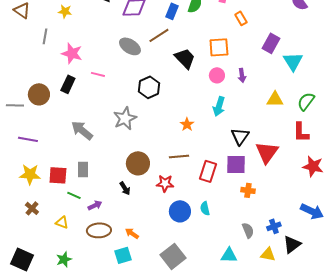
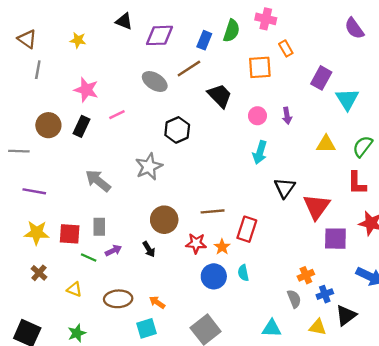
gray line: (45, 36) -> (38, 70), moved
orange square: (219, 47) -> (260, 67), moved
pink line: (98, 74) -> (117, 115), turned -40
brown circle: (39, 94) -> (48, 125), moved
orange star: (187, 124) -> (222, 247), moved
purple square: (236, 164) -> (335, 239), moved
orange cross: (248, 190) -> (306, 275), moved, turned -32
purple arrow: (95, 205) -> (113, 250), moved

